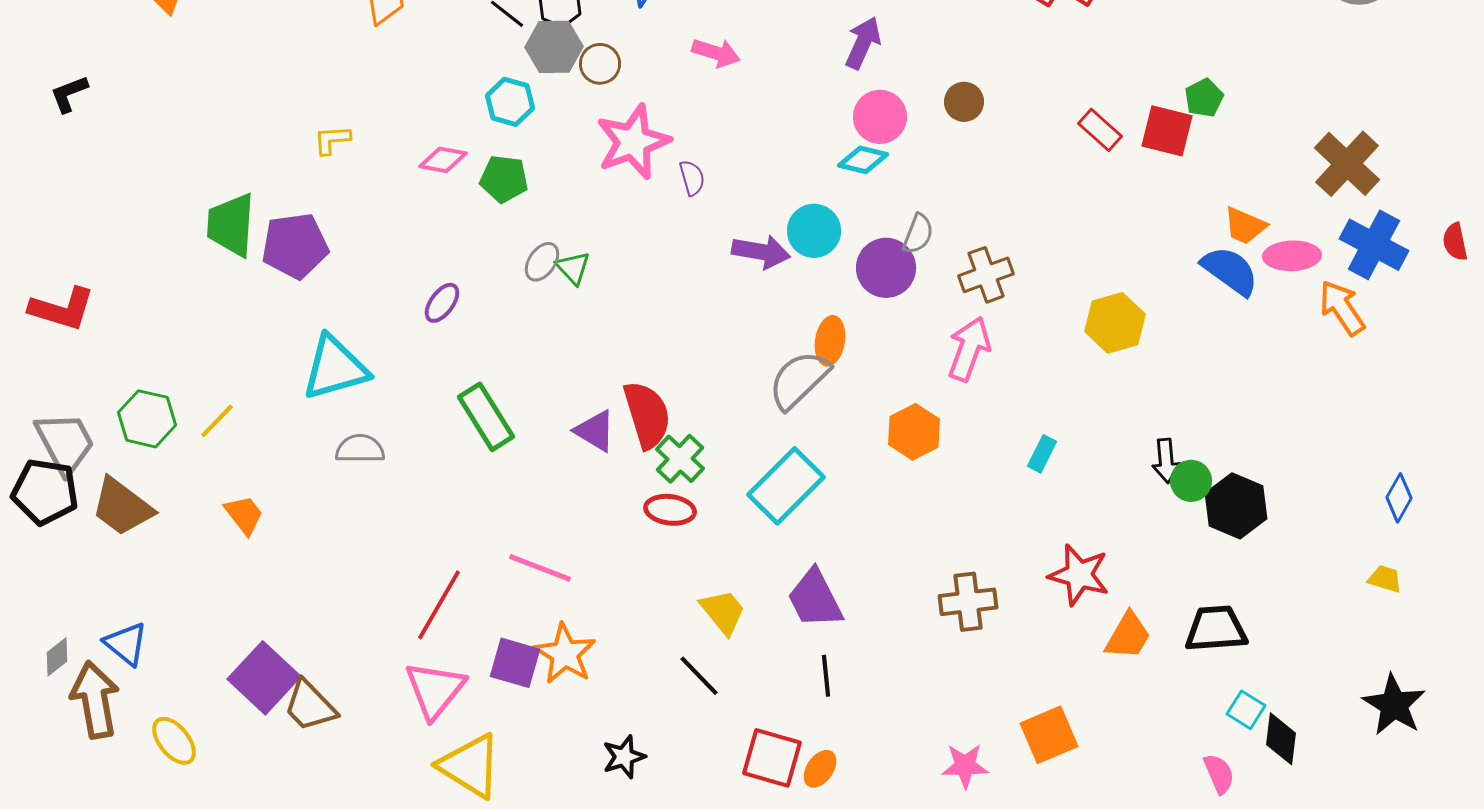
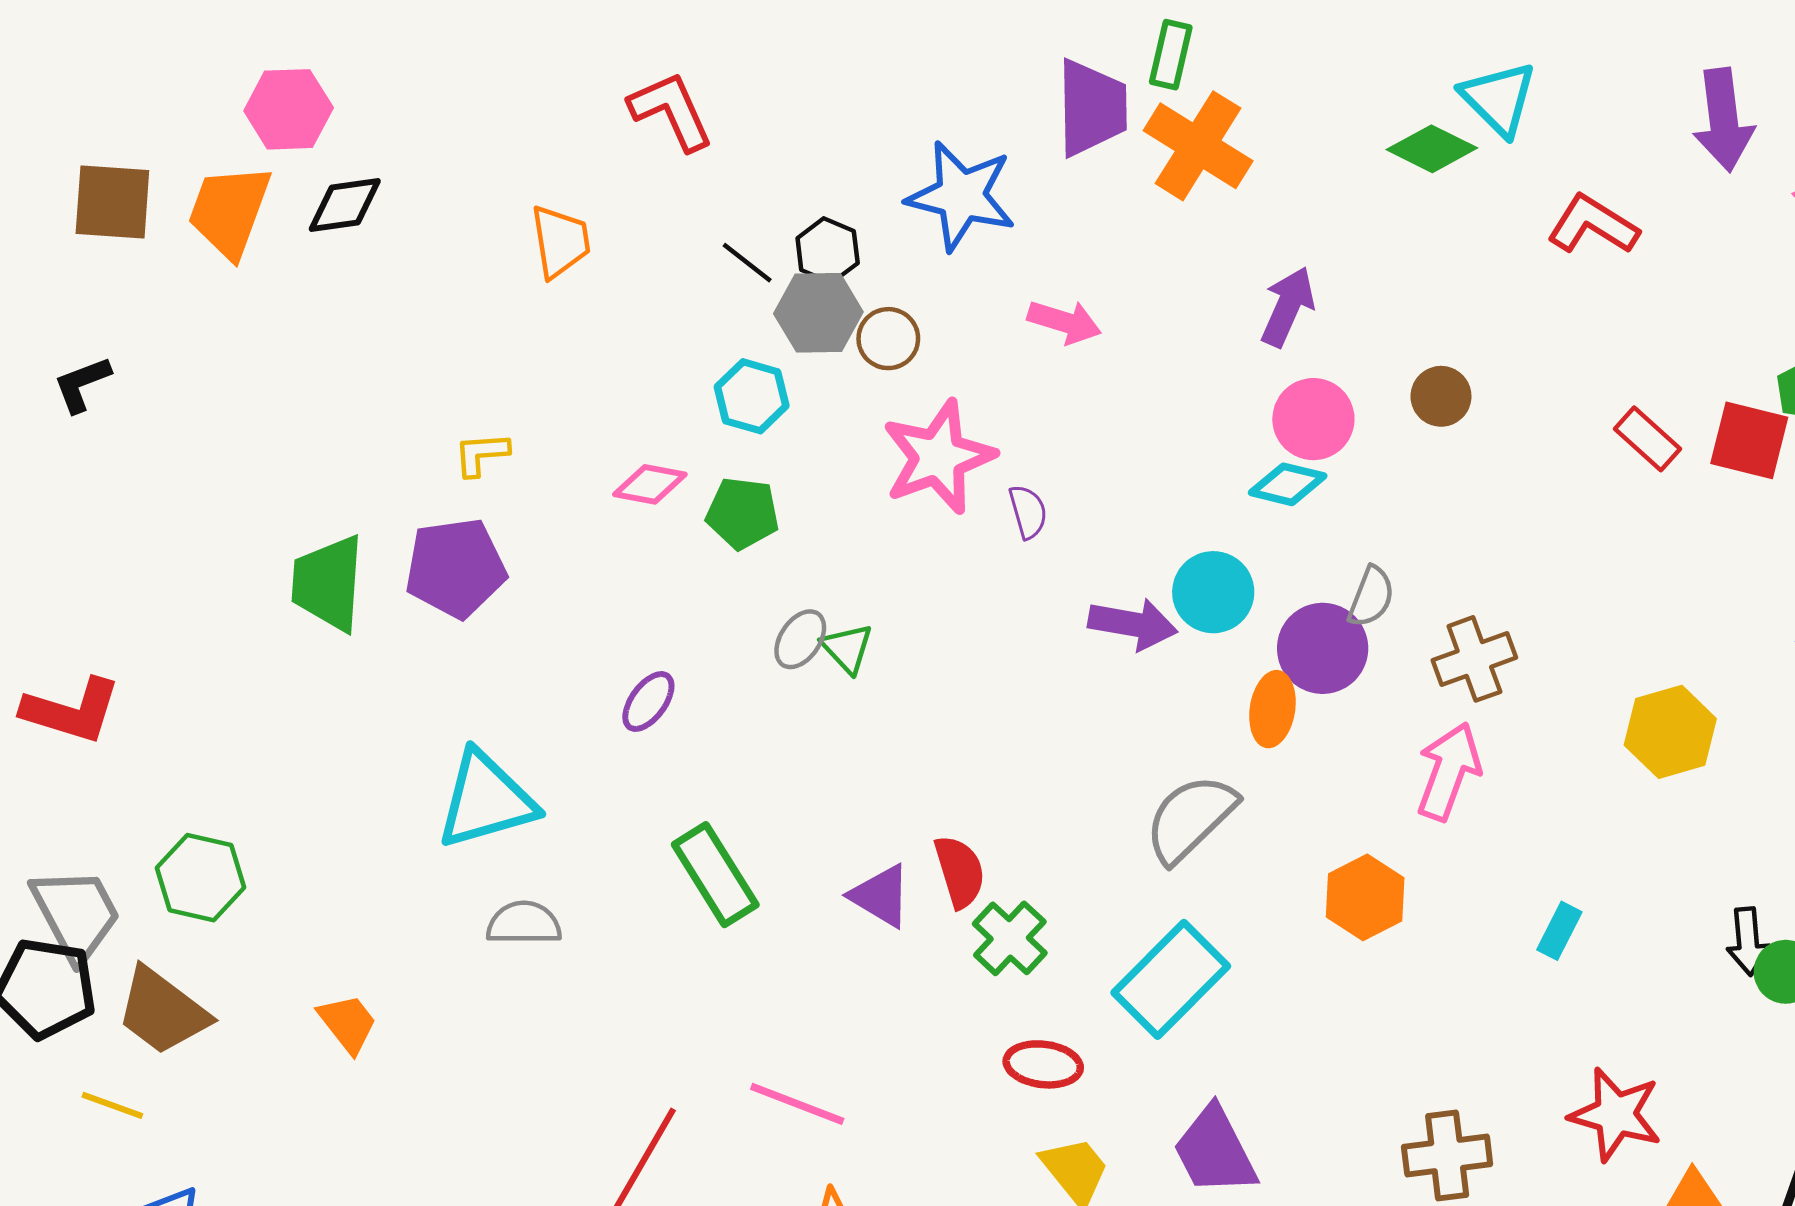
purple pentagon: (295, 246) -> (456, 568), moved
orange ellipse: (830, 341) -> (1272, 709), moved
red semicircle: (647, 415) -> (960, 872), size x0.7
yellow line: (217, 421) -> (112, 1105), moved, turned 66
red ellipse: (670, 510) -> (1043, 1064), moved

